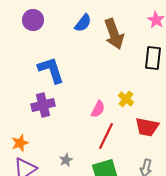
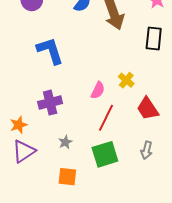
purple cross: (43, 105) -> (50, 103), moved
red trapezoid: (147, 127) -> (148, 109), turned 45

